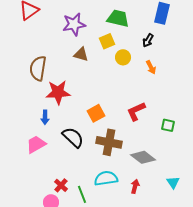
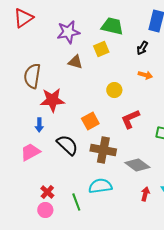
yellow circle: (123, 57) -> (114, 90), moved
orange arrow: (151, 67) -> (145, 75), turned -48
red cross: (61, 185) -> (47, 192), moved
red arrow: (135, 186) -> (145, 194), moved

